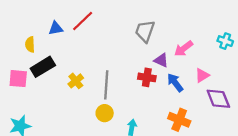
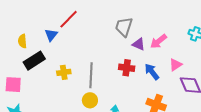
blue triangle: (56, 28) -> (51, 35), moved, turned -40
purple triangle: (161, 60) -> (139, 44), moved
pink square: (18, 79) -> (13, 85), moved
yellow cross: (76, 81) -> (64, 72), turned 32

